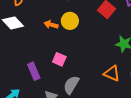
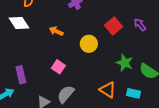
yellow circle: (70, 21) -> (89, 44), moved
purple rectangle: (34, 71) -> (21, 75), moved

